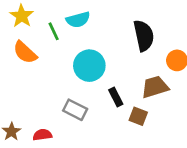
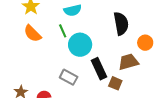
green line: (54, 31) -> (63, 31), moved
black rectangle: (116, 97) -> (99, 69), size x1.5

